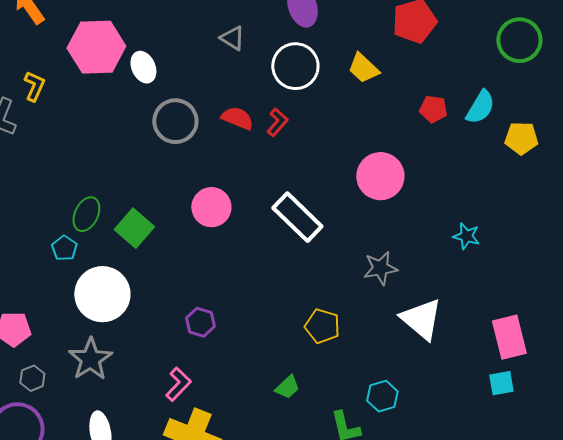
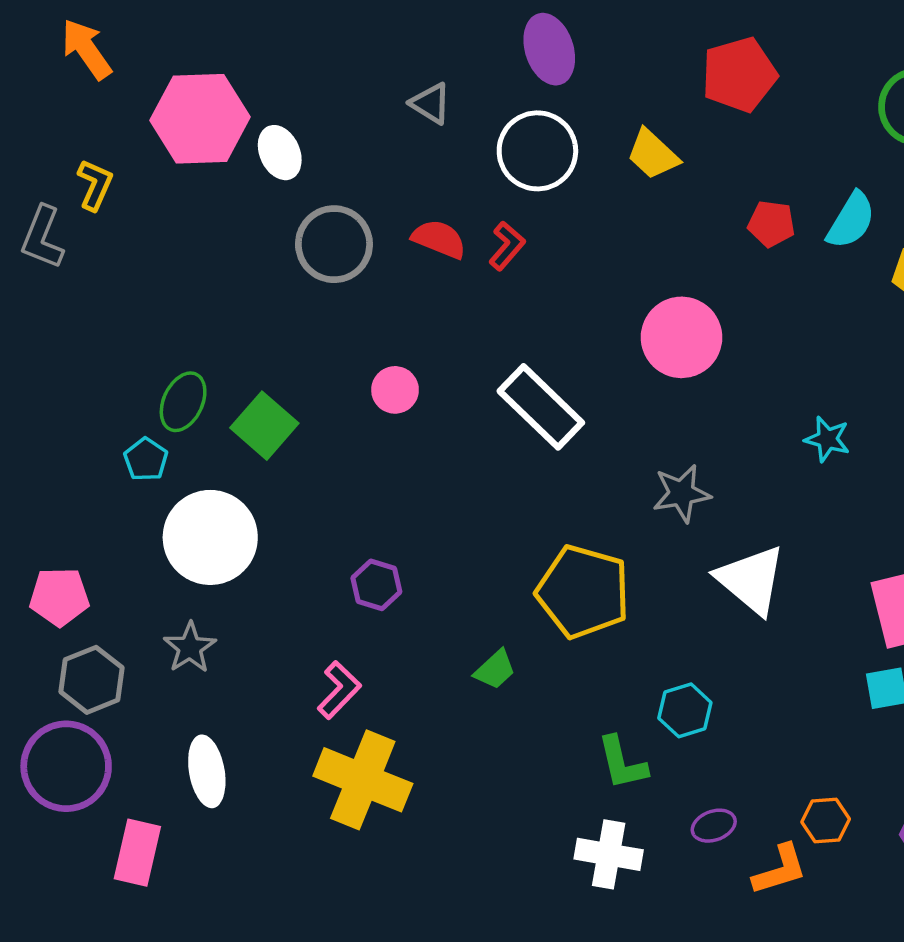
pink circle: (211, 207) -> (395, 390), size x0.7
yellow pentagon: (322, 326) -> (583, 592), size x1.6
gray star: (90, 359) -> (190, 648), size x0.7
gray hexagon: (32, 378) -> (92, 680), size x1.5
green trapezoid: (287, 387) -> (495, 670), moved

